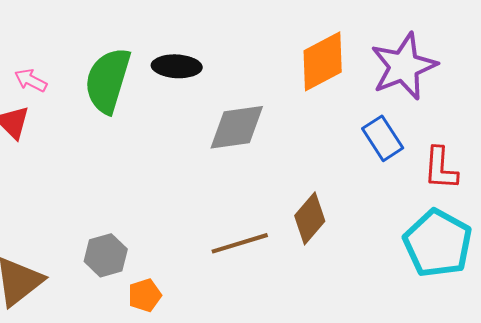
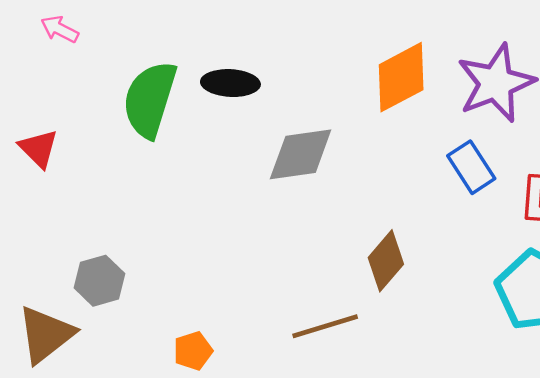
pink arrow: (31, 80) -> (60, 29), moved
brown line: (240, 243) -> (325, 326), moved
gray hexagon: (106, 255) -> (99, 281), moved

